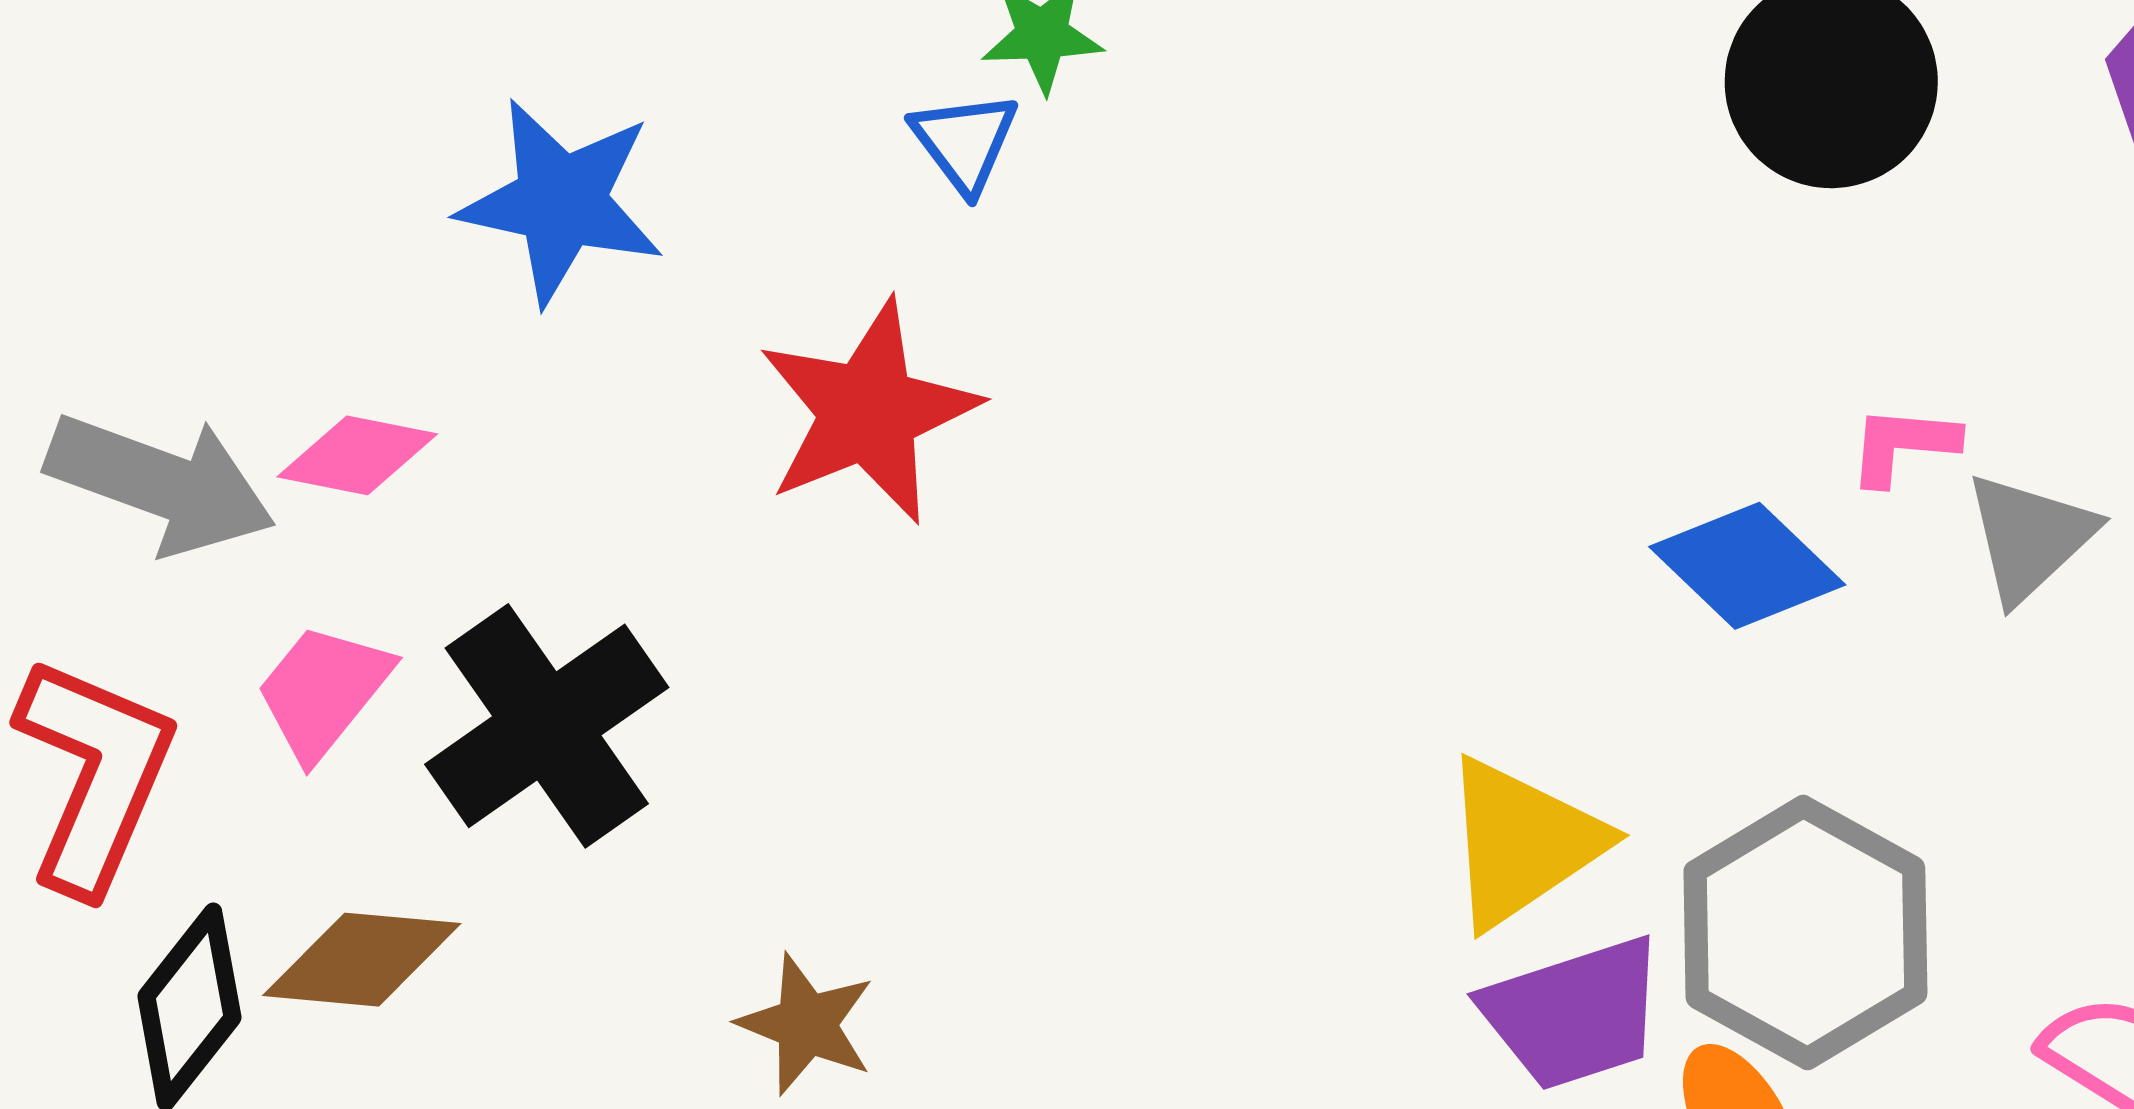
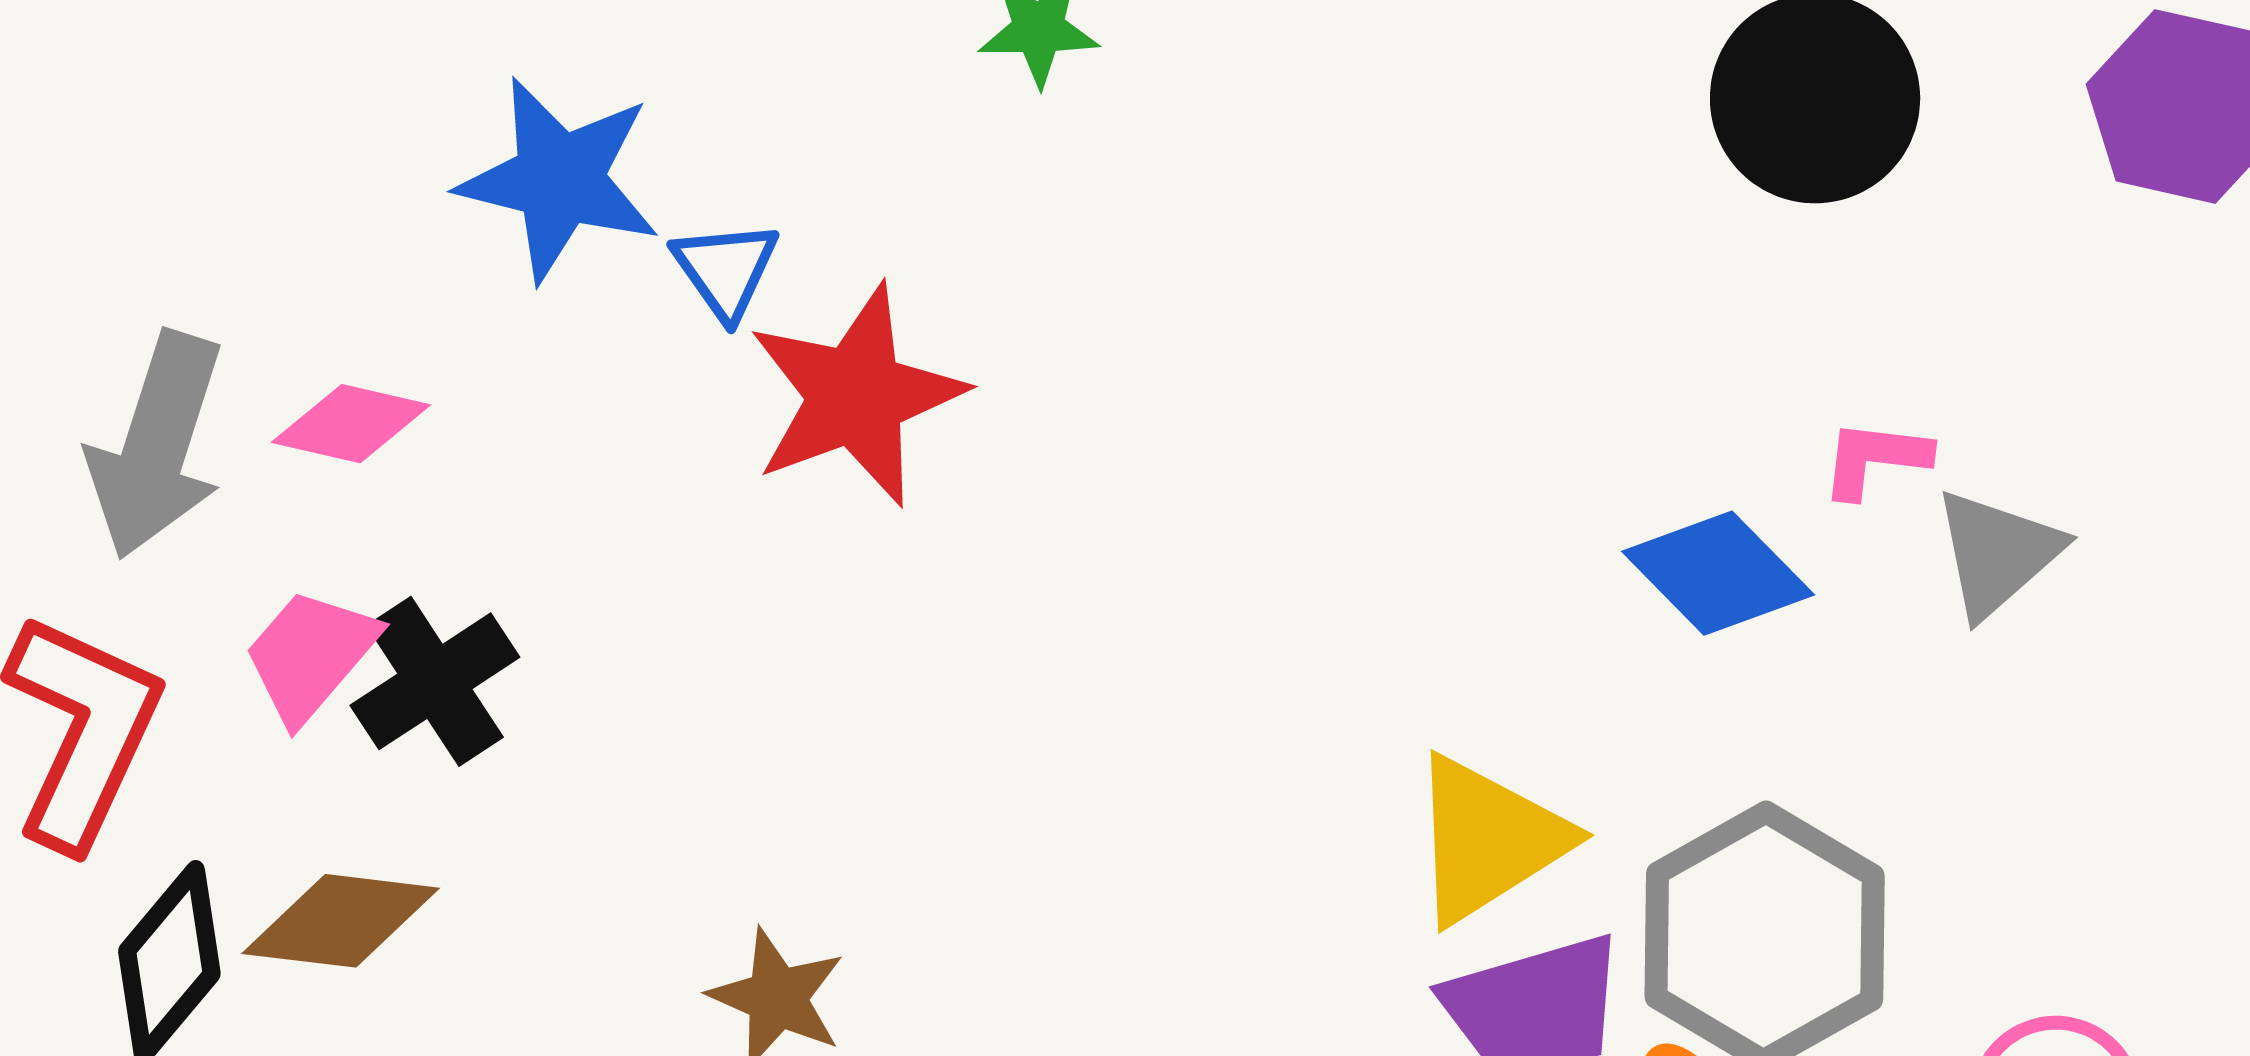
blue triangle: (965, 142) -> (726, 270), moved
gray arrow: (161, 483) -> (156, 445), turned 86
black cross: (547, 726) -> (435, 681), moved, size x0.7

